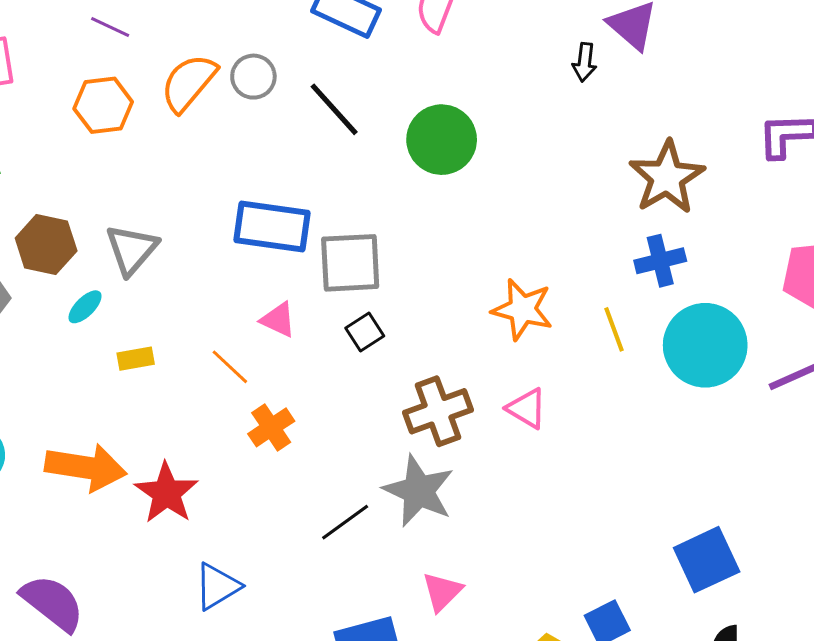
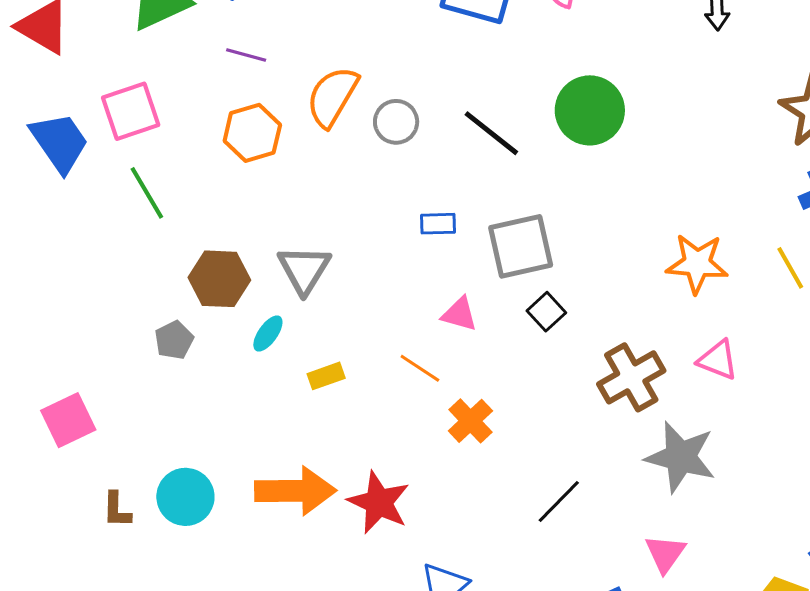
gray circle: (253, 77) -> (396, 122), moved
black line: (334, 109) -> (491, 133), moved
blue rectangle: (272, 226) -> (438, 224), size x0.5
gray star: (419, 491) -> (681, 457), moved

